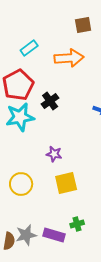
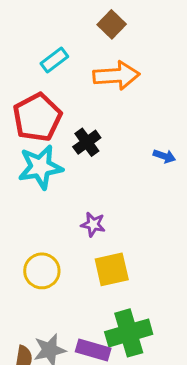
brown square: (83, 25) -> (112, 24), moved, turned -36
green cross: (77, 224) -> (129, 333), size x2.0

